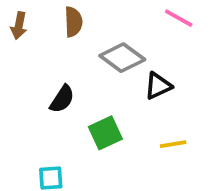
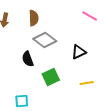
gray diamond: (122, 58) -> (45, 40), moved
black semicircle: (62, 99) -> (28, 59), turned 126

